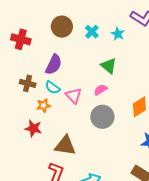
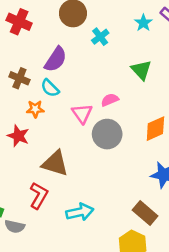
cyan cross: (92, 32) -> (100, 37), moved
cyan star: (118, 34) -> (143, 23), moved
green triangle: (109, 66) -> (141, 70), moved
pink triangle: (74, 96) -> (82, 114), moved

